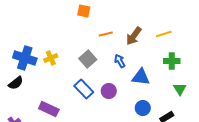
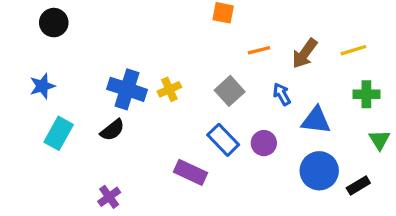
blue circle: (143, 108) -> (319, 171), size x1.5
purple rectangle: (49, 109) -> (191, 172), moved

